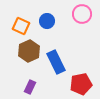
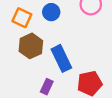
purple rectangle: (30, 87) -> (47, 87), moved

